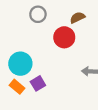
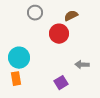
purple square: (38, 83) -> (61, 83), moved
orange rectangle: (17, 87) -> (16, 79), turned 40

